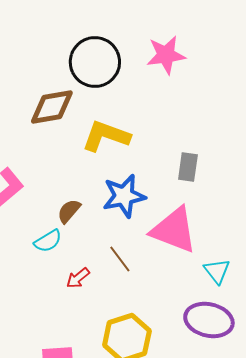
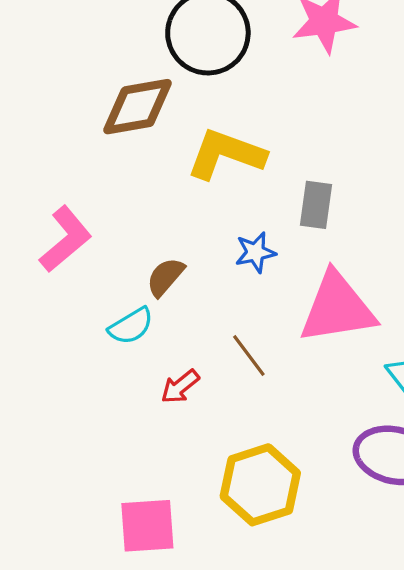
gray rectangle: (188, 167) -> (316, 205), moved
blue star: (124, 196) -> (255, 252), size x0.6
pink triangle: (174, 230) -> (337, 308), turned -30

